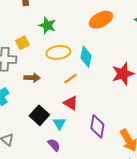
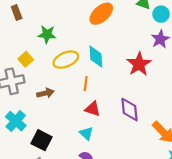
orange line: (70, 79) -> (86, 84), turned -32
black square: (39, 115) -> (41, 140), moved
purple diamond: (97, 126) -> (129, 110), moved

